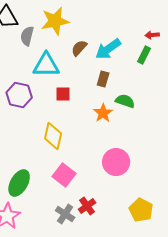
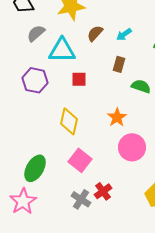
gray semicircle: (27, 36) -> (36, 33), moved, turned 36
cyan arrow: (108, 49) -> (124, 34), size x0.6
orange star: (103, 113) -> (117, 117), moved

